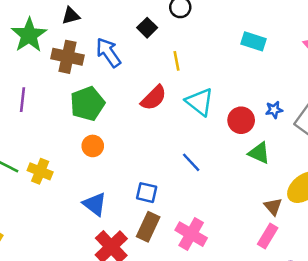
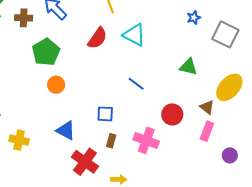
brown cross: (68, 57) -> (24, 18), size x0.7
blue star: (274, 110) -> (194, 18), moved
red circle: (241, 120) -> (172, 114), moved
yellow cross: (40, 171) -> (19, 140), moved
brown rectangle: (148, 227) -> (111, 141), size x0.6

